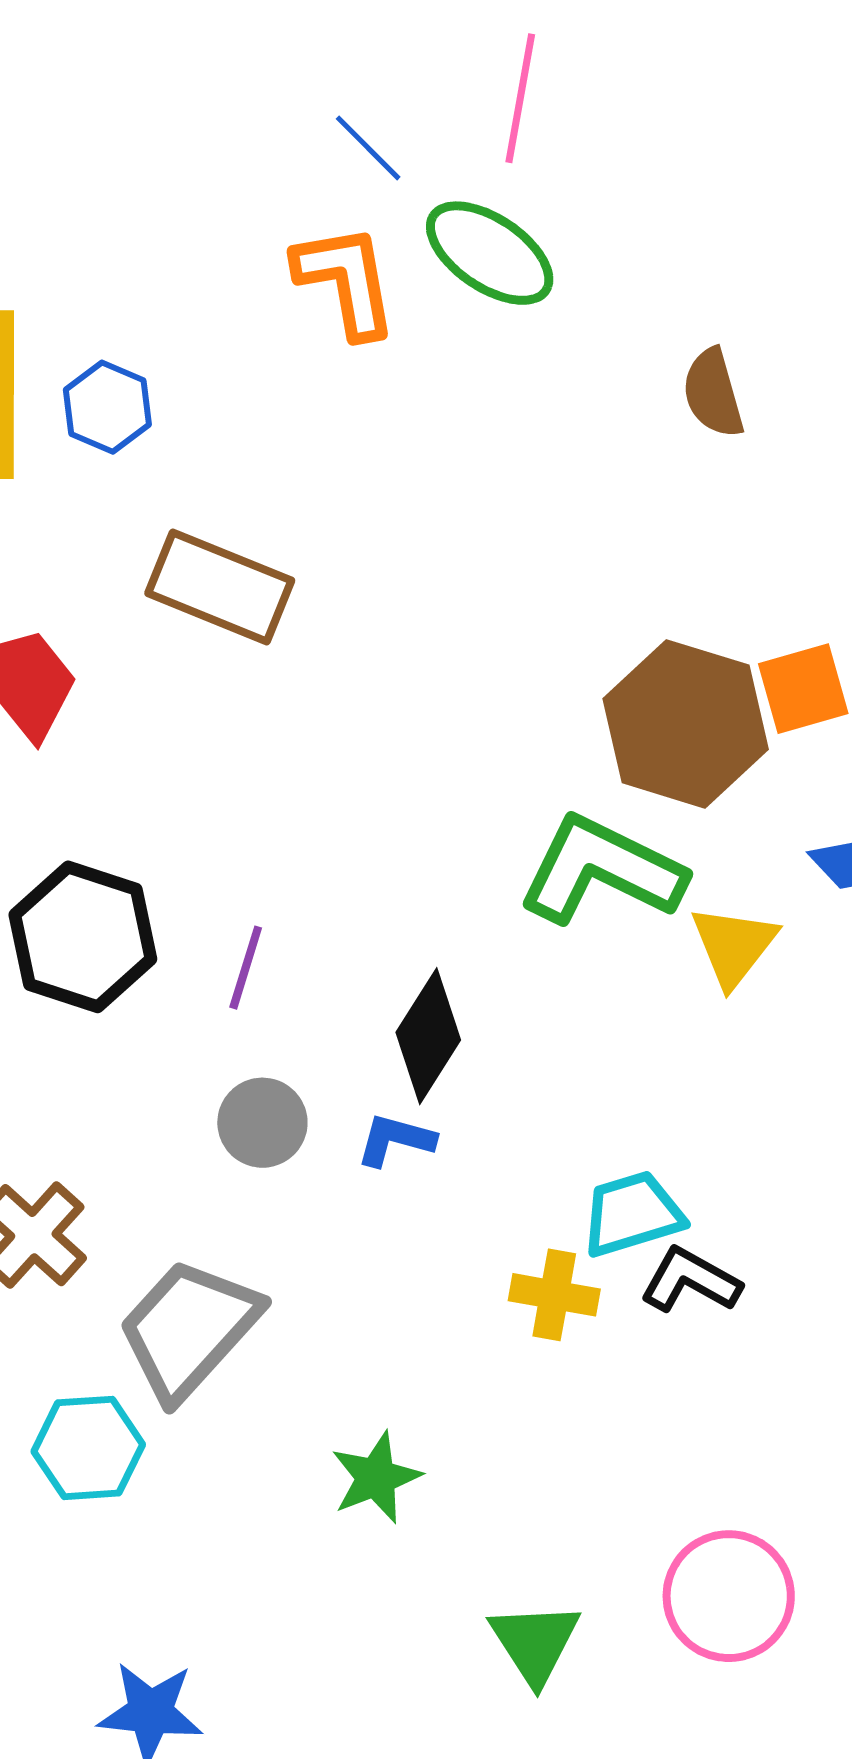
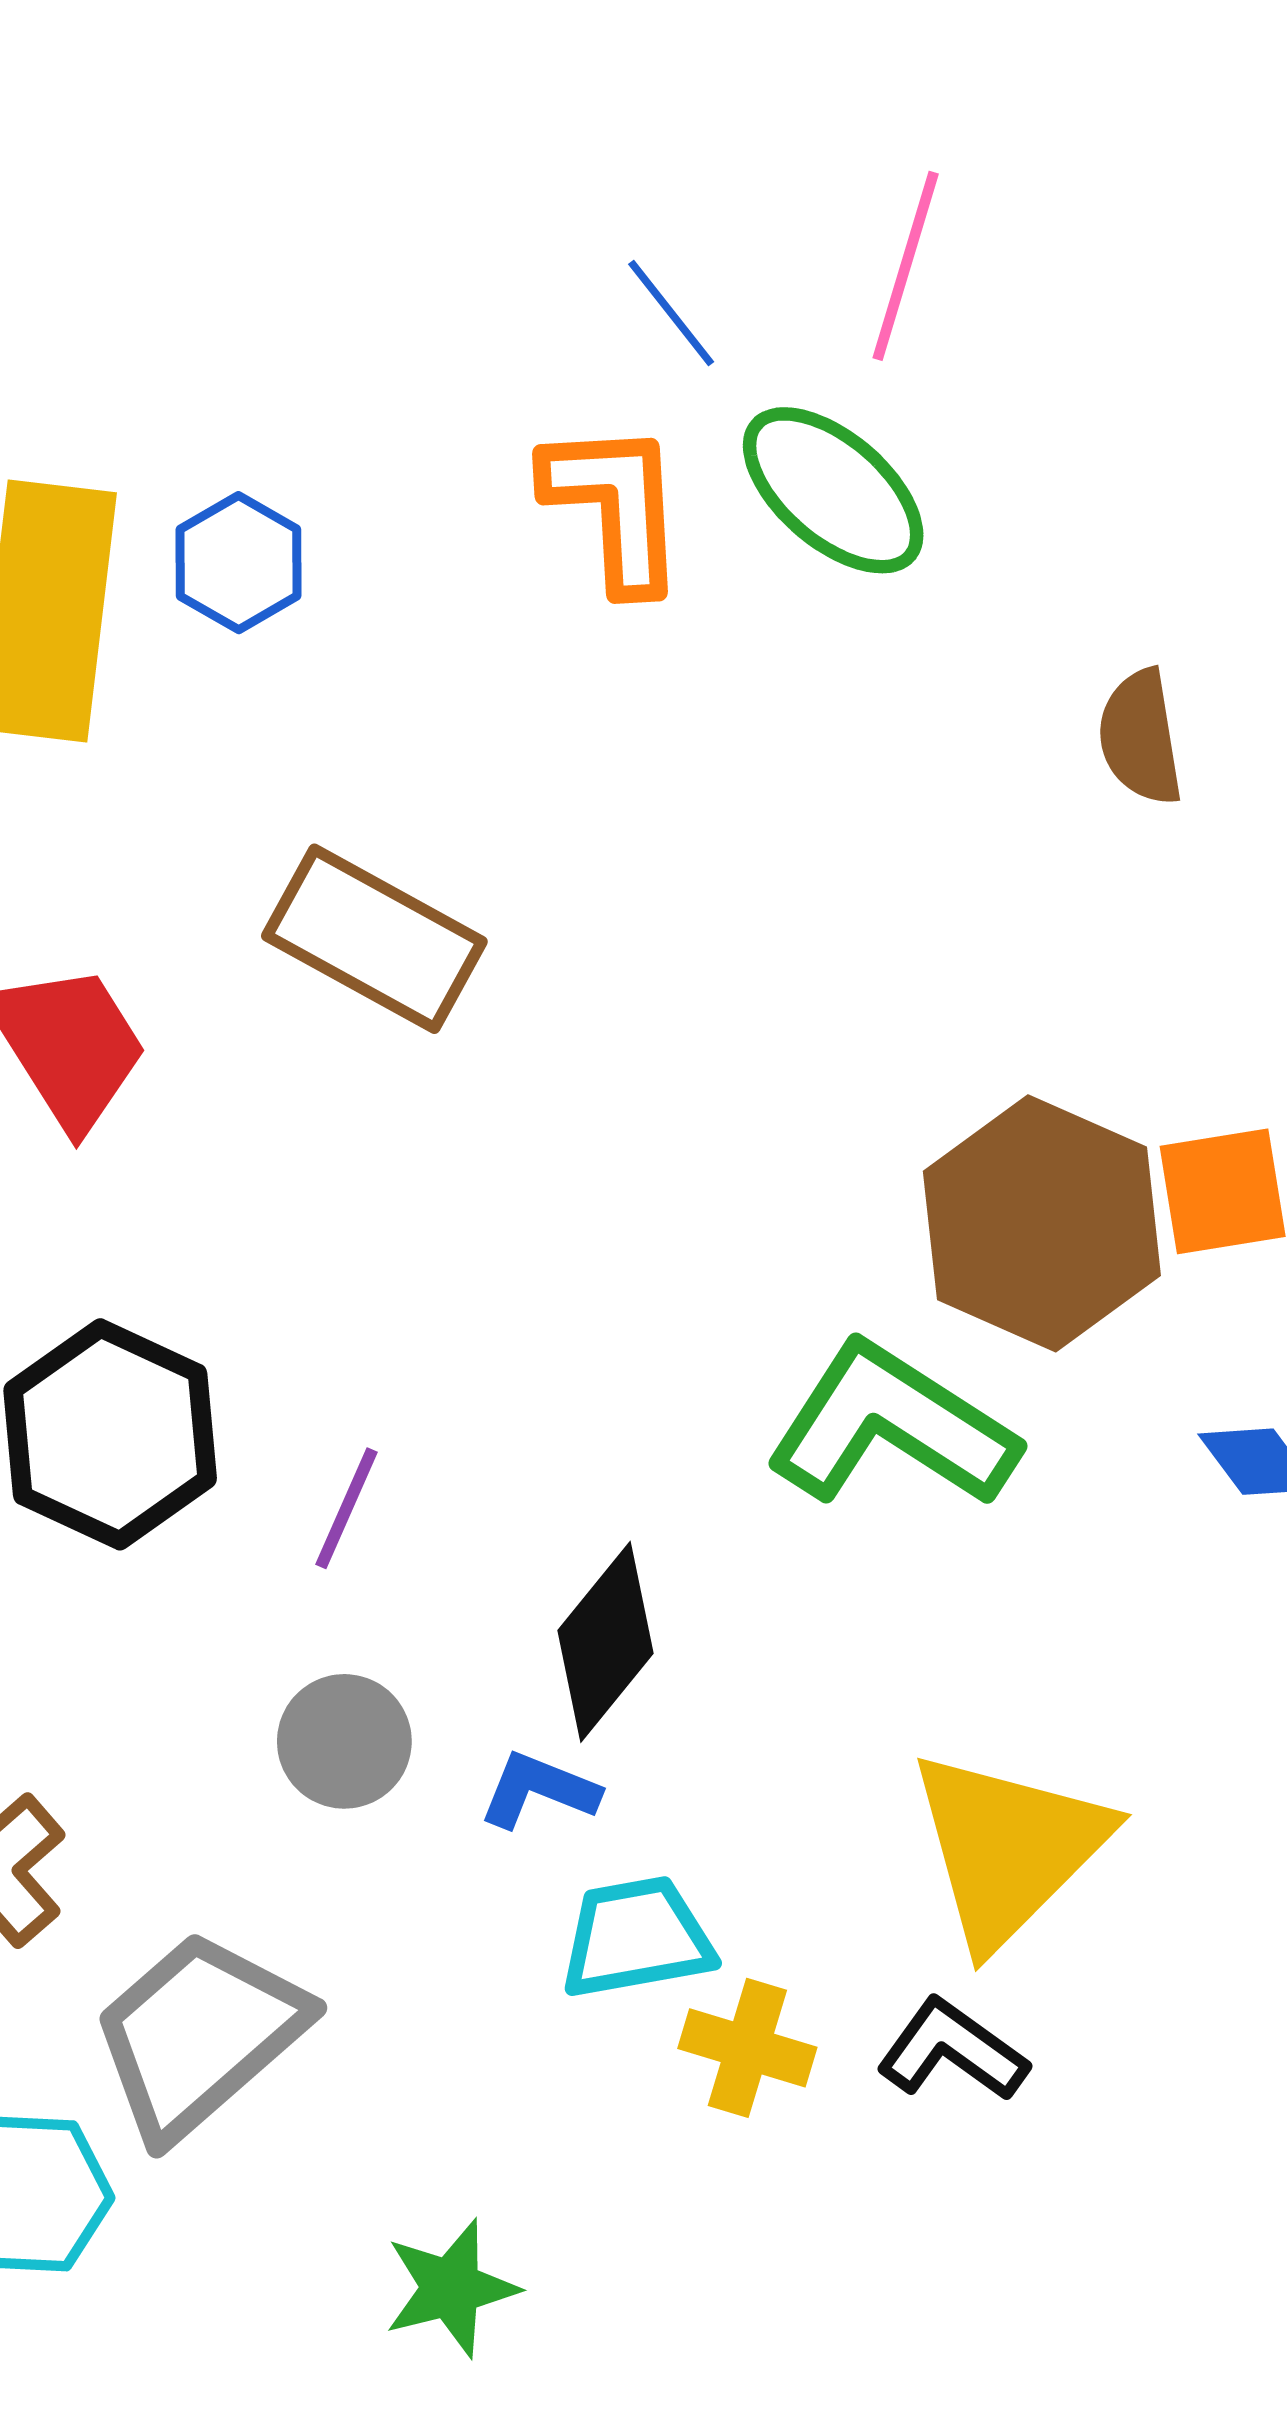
blue hexagon: (107, 407) -> (239, 563), moved
yellow triangle: (734, 946) -> (1008, 1848), moved, size x1.6
cyan trapezoid: (632, 1214) -> (636, 1938), moved

